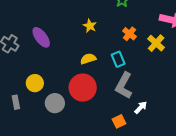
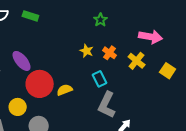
yellow star: (90, 26) -> (86, 51), moved
yellow semicircle: (88, 59) -> (65, 90), moved
red circle: (83, 88) -> (40, 84), moved

